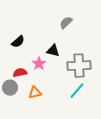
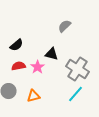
gray cross: (79, 66) -> (78, 69), turned 35
red semicircle: (20, 73) -> (18, 66), moved

